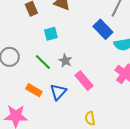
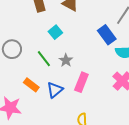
cyan square: (51, 34) -> (55, 32), turned -32
pink rectangle: (84, 81) -> (81, 82), turned 54

